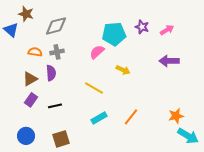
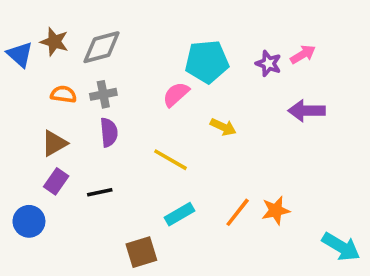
brown star: (26, 14) -> (54, 42), moved
purple star: (142, 27) -> (268, 63), moved
purple semicircle: (51, 73) -> (109, 132), moved
orange star: (176, 116) -> (276, 210), moved
blue circle: (26, 136) -> (29, 221), moved
brown square: (61, 139) -> (141, 252), moved

